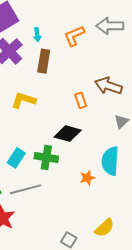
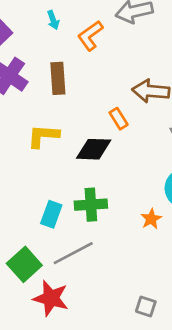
cyan arrow: (37, 35) -> (53, 20), moved
black diamond: (68, 134) -> (94, 149), moved

